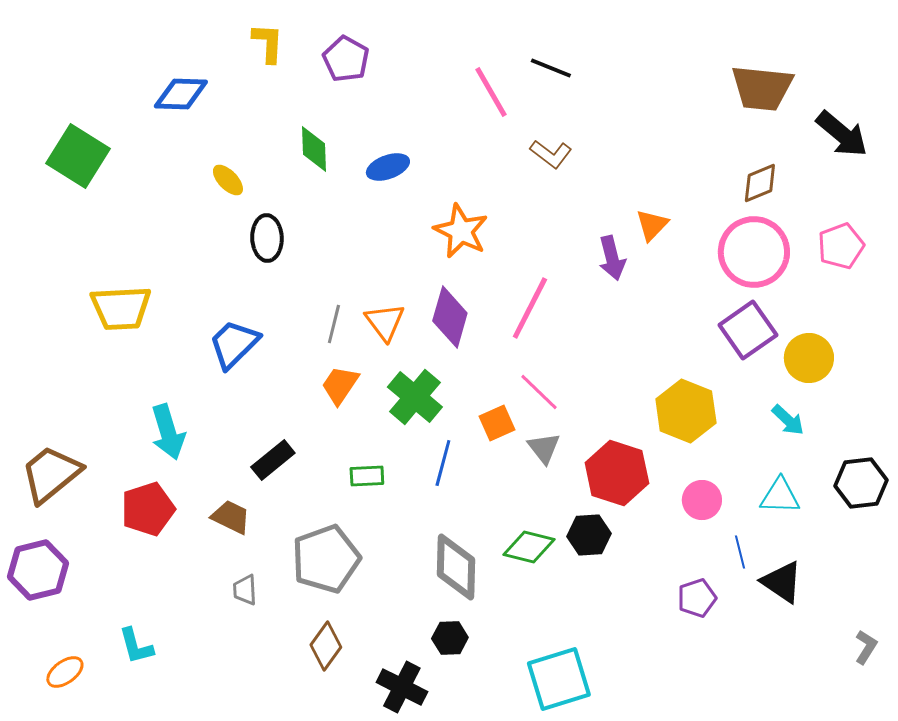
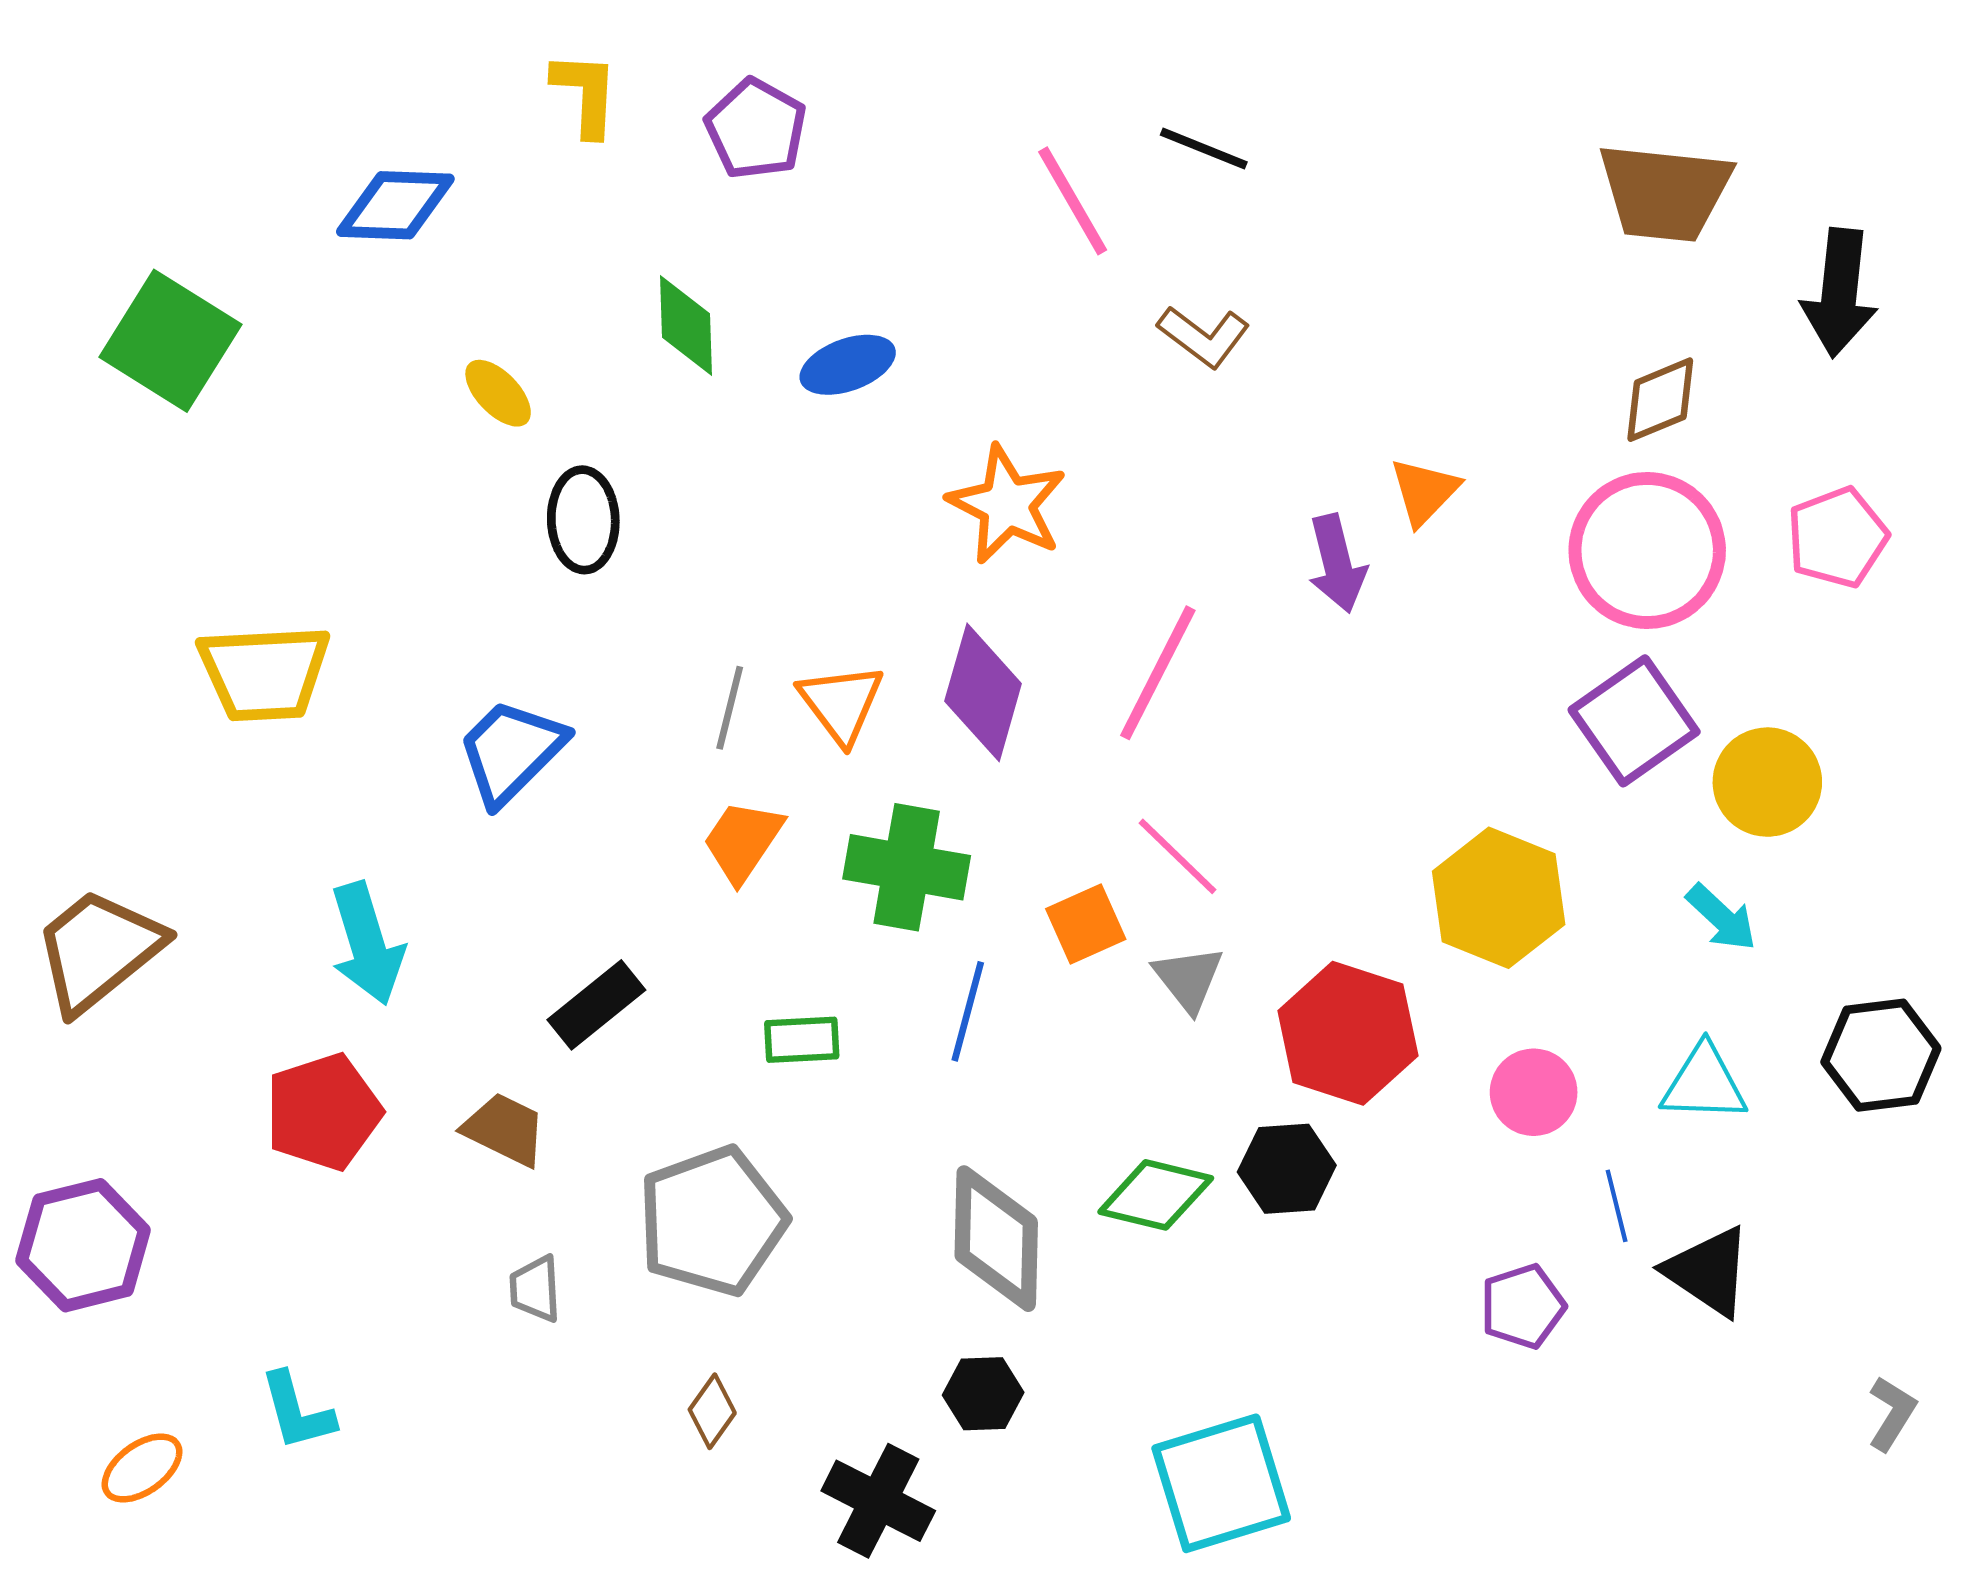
black arrow: (842, 134) -> (1839, 293), turned 56
green cross: (415, 397) -> (907, 867), turned -30
brown trapezoid: (51, 474) -> (98, 950), moved
brown diamond: (326, 646) -> (712, 1411), size x0.7

